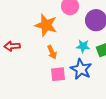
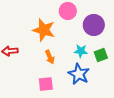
pink square: (58, 74) -> (46, 84), moved

